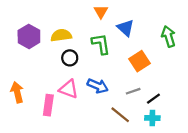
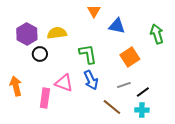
blue triangle: (126, 28) -> (117, 26), turned -30
green L-shape: (101, 44) -> (88, 54), moved
black circle: (70, 58) -> (40, 54), moved
blue arrow: (98, 86) -> (91, 80), turned 42

